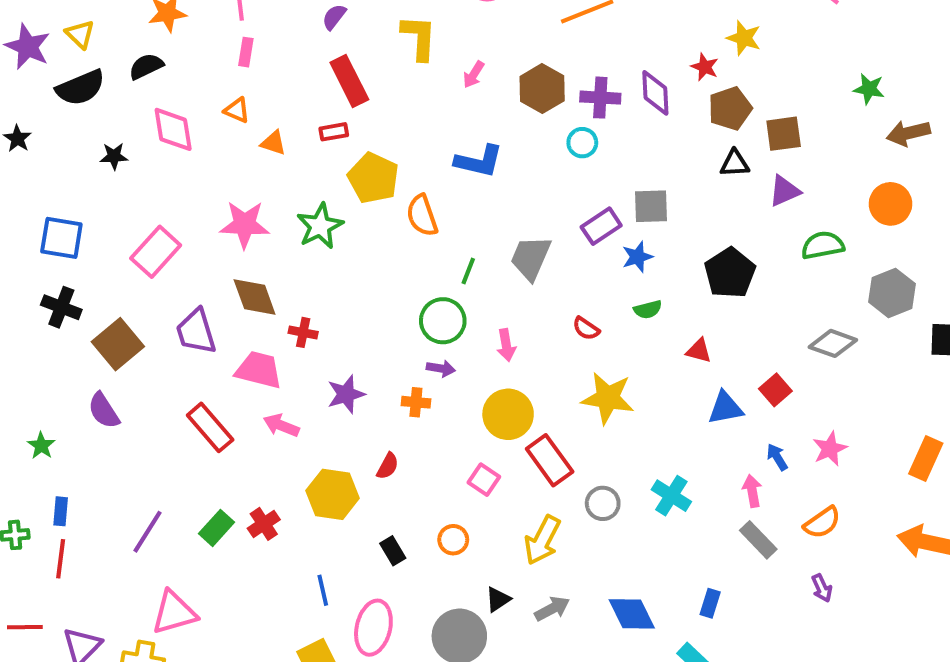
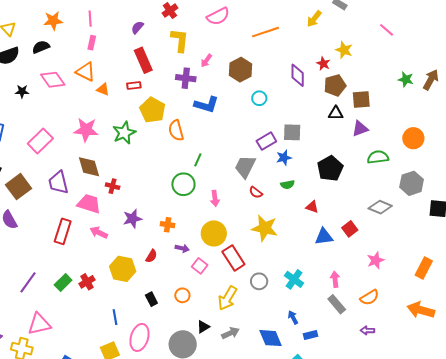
purple cross: (600, 98) -> (186, 78), moved
orange triangle: (237, 110) -> (86, 72), size x1.5
pink diamond: (173, 129) -> (53, 80), turned -30
brown arrow: (908, 133) -> (431, 80), moved, turned 130
gray trapezoid: (531, 258) -> (245, 167), moved
purple arrow: (441, 368) -> (182, 248), moved
red rectangle: (210, 427) -> (63, 231), turned 55
blue arrow: (777, 457) -> (293, 317), moved
purple arrow: (822, 588) -> (367, 330), turned 112
blue rectangle: (710, 603) -> (310, 335), turned 56

